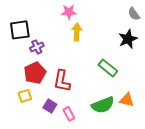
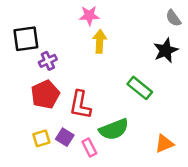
yellow square: (25, 96) -> (41, 138), moved
orange triangle: (127, 100) -> (164, 144), moved, turned -35
green semicircle: (103, 105) -> (114, 129), moved

